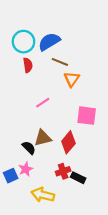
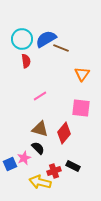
brown line: (60, 62) -> (61, 48), moved
orange triangle: (72, 79) -> (82, 74), moved
brown triangle: (43, 138) -> (40, 129), turned 30
black semicircle: (29, 148) -> (38, 148), moved
red cross: (63, 171) -> (54, 171), moved

